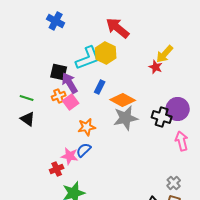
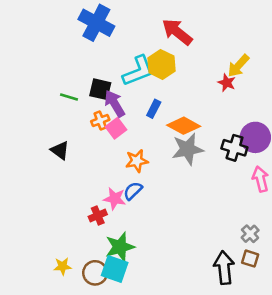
blue cross: (56, 21) -> (96, 23), size x1.5
green line: (27, 98) -> (69, 97), moved

